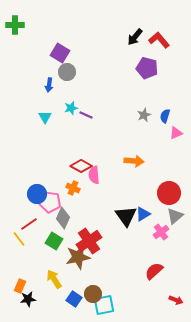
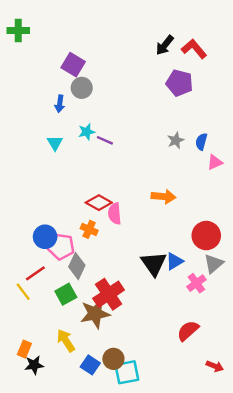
green square: (54, 241) -> (66, 294), turned 30

